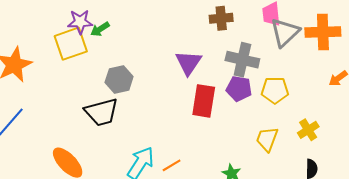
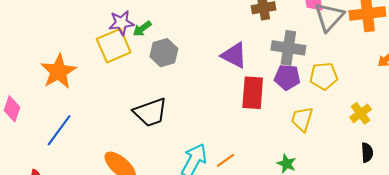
purple triangle: (188, 63) -> (234, 55), turned -32
gray hexagon: (119, 79) -> (164, 53), moved
yellow trapezoid: (267, 139) -> (302, 119), moved

